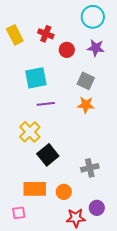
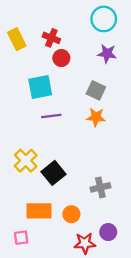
red circle: (67, 50) -> (61, 58), moved
yellow cross: (30, 132) -> (26, 161), moved

